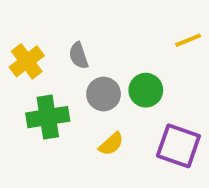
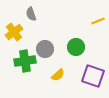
gray semicircle: (79, 56) -> (31, 14), moved
gray circle: (104, 94) -> (45, 49), moved

